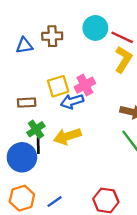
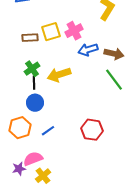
blue arrow: (72, 101) -> (88, 50), moved
brown rectangle: (27, 103) -> (30, 38), moved
blue circle: (22, 157) -> (35, 103), moved, size x0.7

